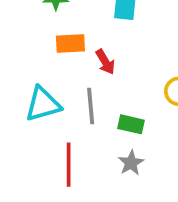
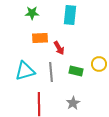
green rectangle: (131, 124) -> (76, 71), moved

